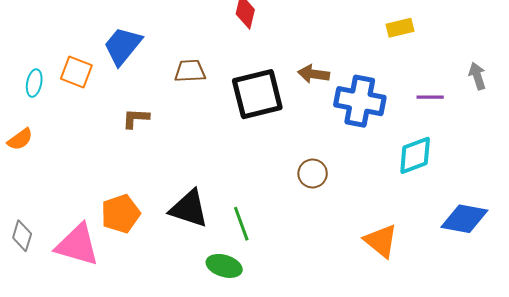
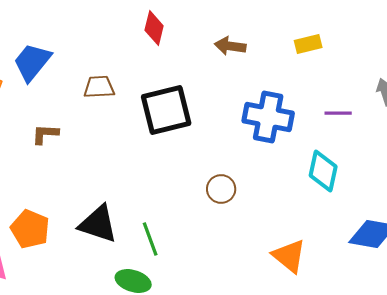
brown arrow: (314, 74) -> (230, 46), moved
cyan diamond: (415, 155) -> (323, 171), turned -57
orange pentagon: (121, 214) -> (30, 229), turned -30

